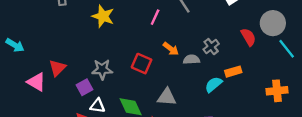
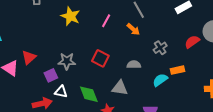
pink line: (155, 17) -> (106, 21), moved
red semicircle: (248, 37) -> (192, 42), turned -98
orange arrow: (171, 49) -> (133, 29), moved
gray semicircle: (191, 60) -> (134, 65), moved

